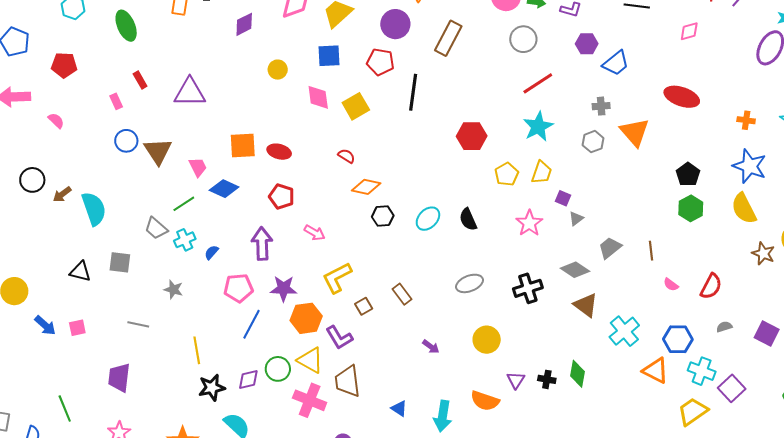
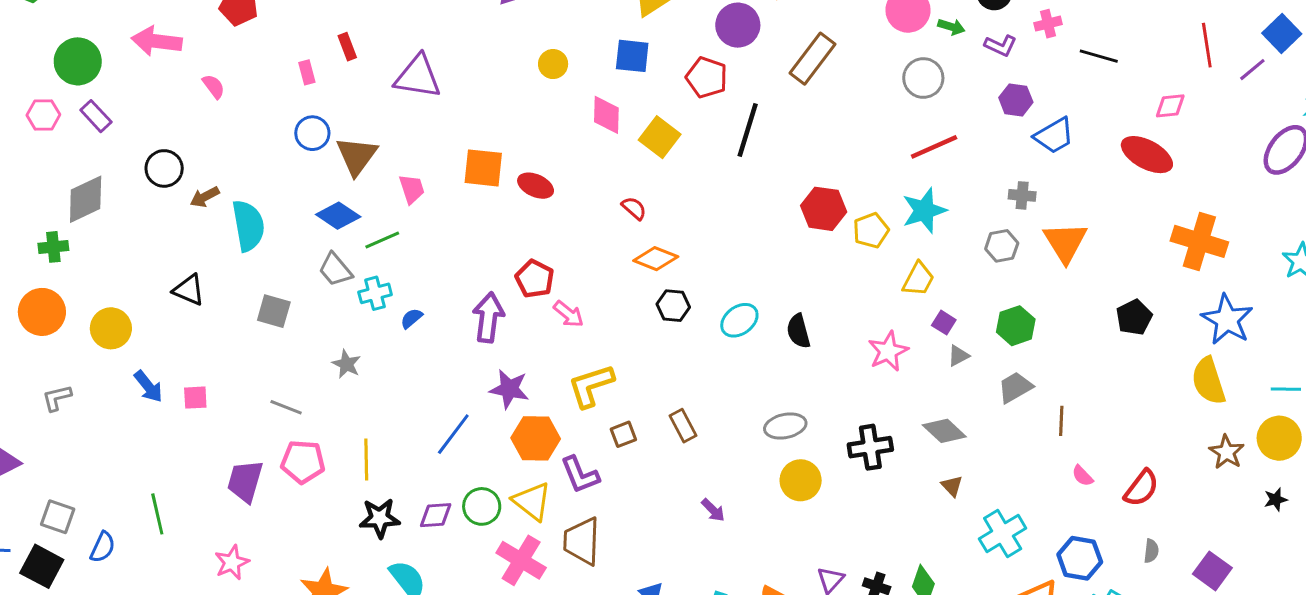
red ellipse: (682, 97) -> (1147, 155), moved
yellow square: (356, 106) -> (660, 137), turned -32
orange cross: (746, 120) -> (1199, 241), moved, size x2.0
yellow pentagon: (507, 174) -> (871, 230), moved
blue diamond: (224, 189) -> (338, 216), moved
red pentagon: (282, 196) -> (535, 279), moved
green hexagon: (691, 208) -> (1016, 326), moved
gray trapezoid: (610, 248) -> (1015, 387), moved
black triangle: (80, 271) -> (189, 290), moved
pink pentagon: (238, 288) -> (303, 462), moved
brown triangle: (586, 305) -> (952, 486), size x0.6
gray semicircle: (724, 327) -> (1151, 551), turned 105
yellow circle: (487, 340) -> (801, 480), moved

